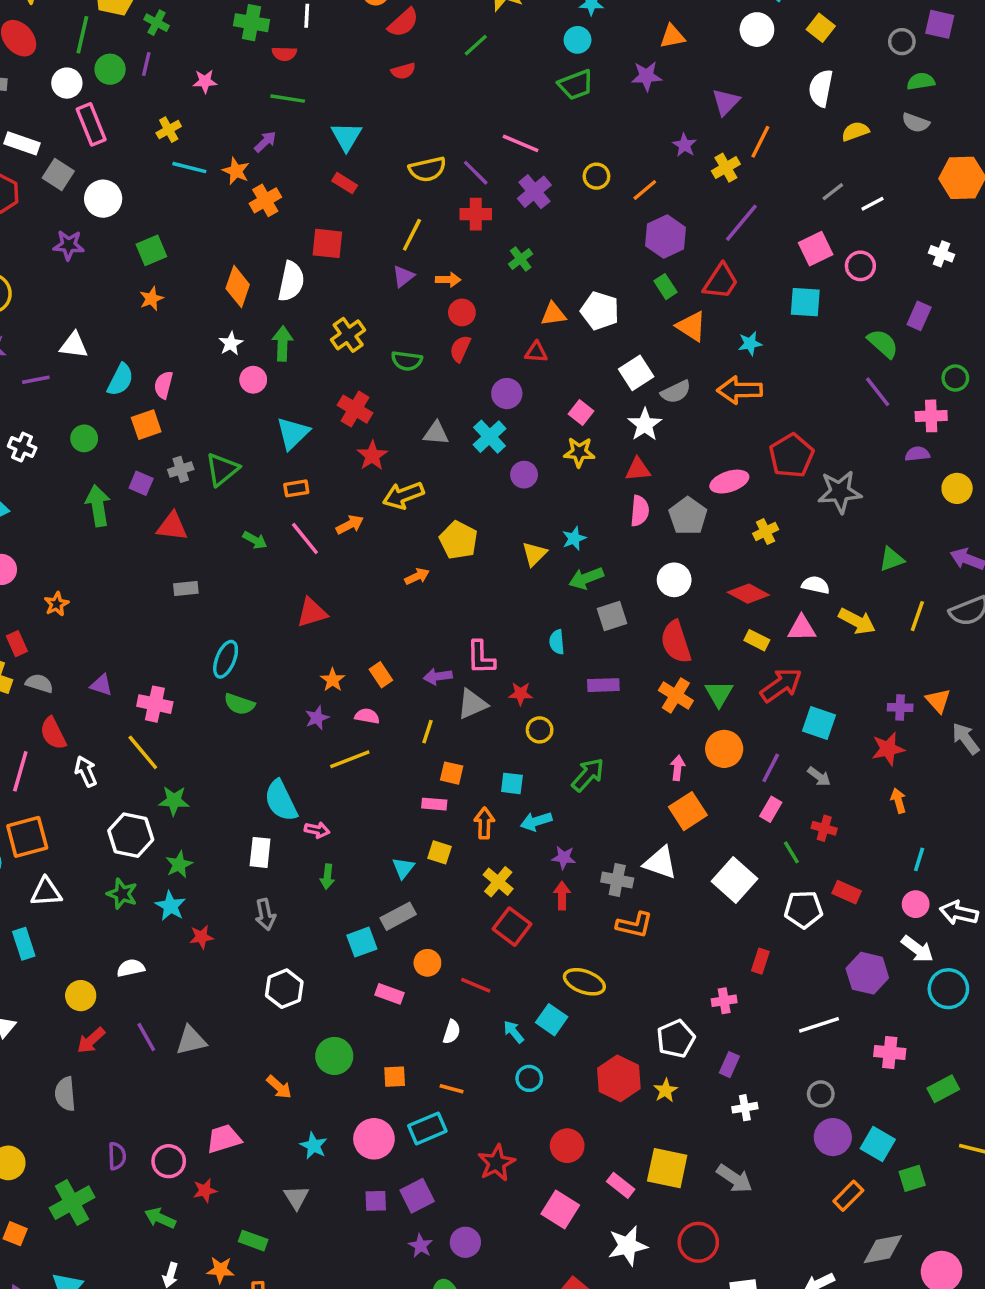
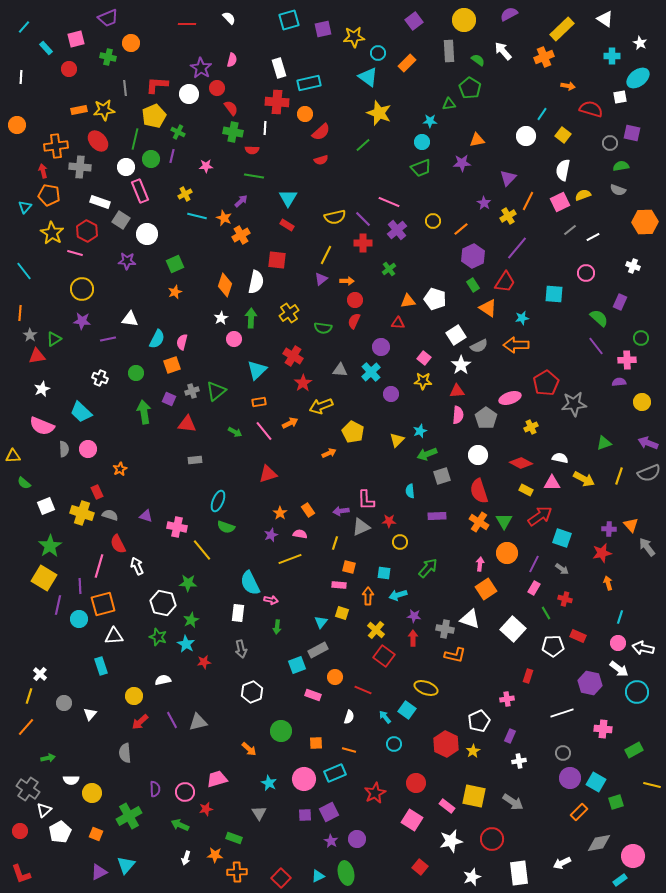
pink square: (816, 249) -> (560, 202), moved
yellow line: (143, 752) -> (202, 550), moved

